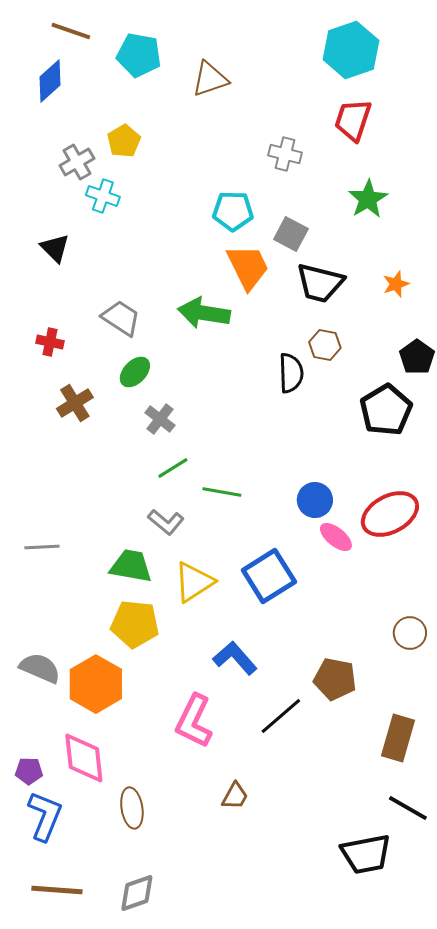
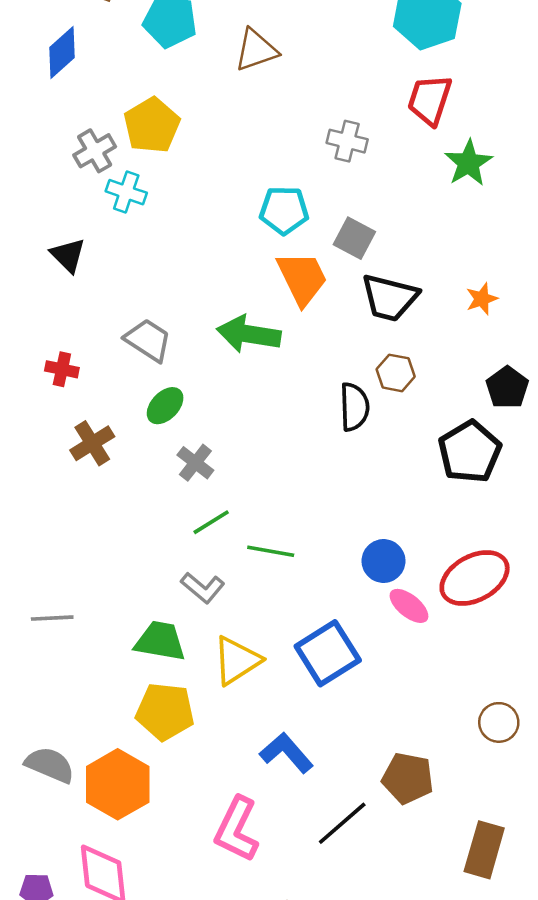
yellow pentagon: (124, 141) -> (152, 125), size x1.4
green star: (368, 199) -> (468, 163), moved

